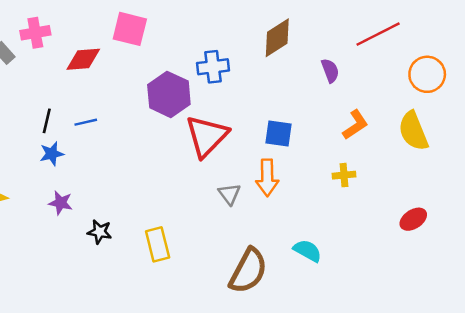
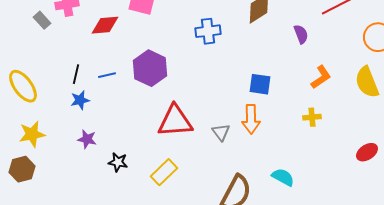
purple hexagon: (169, 94) -> (150, 68), moved
red triangle: (207, 136) -> (175, 121), moved, turned 42
yellow rectangle: (158, 244) -> (164, 172), turned 60

